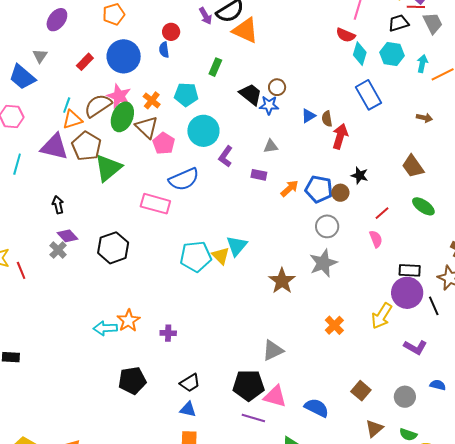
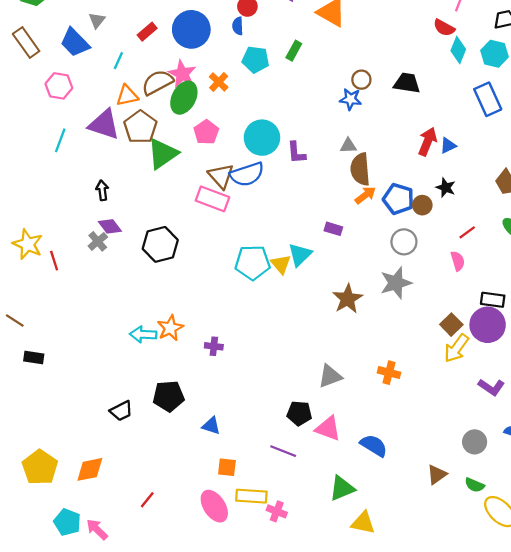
black trapezoid: (251, 94) -> (407, 83), moved, turned -35
cyan pentagon: (186, 95) -> (256, 60), moved
blue rectangle: (368, 95) -> (488, 99), moved
cyan line: (67, 105) -> (118, 61), moved
blue triangle: (308, 116) -> (448, 146), moved
brown semicircle: (327, 119) -> (360, 169), moved, size x1.8
brown triangle: (147, 127) -> (221, 176), moved
cyan circle: (203, 131) -> (262, 138), moved
pink pentagon: (164, 143) -> (206, 132), moved
purple L-shape: (226, 156) -> (296, 153), turned -45
purple rectangle: (259, 175) -> (333, 229), moved
orange cross: (334, 325) -> (389, 373), moved, turned -36
black trapezoid: (190, 383) -> (121, 411), moved
black pentagon: (249, 385) -> (299, 413), size x0.7
brown square: (361, 391) -> (451, 325), moved
blue triangle: (188, 409) -> (211, 426), moved
purple line: (253, 418) -> (283, 451), moved

